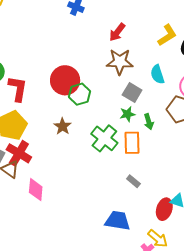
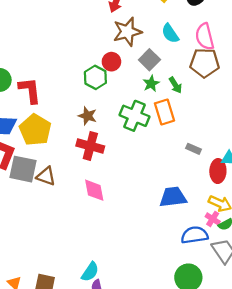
red circle: (65, 80) -> (111, 62), moved, size x0.6
gray square: (132, 92) -> (149, 60), turned 30
red cross: (19, 153) -> (90, 146), moved
gray rectangle: (133, 181) -> (194, 149), moved
pink diamond: (36, 190) -> (94, 190), moved

